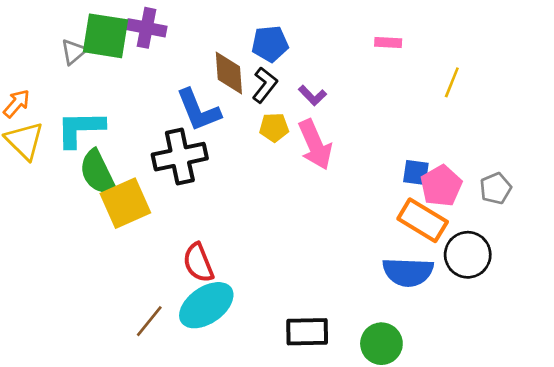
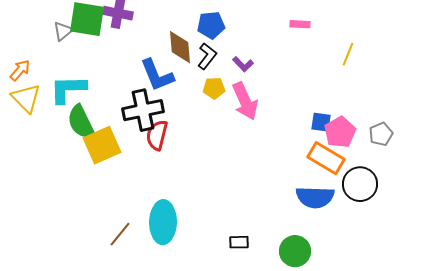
red semicircle: (198, 263) -> (157, 135), moved, turned 36
cyan ellipse: (206, 305) -> (163, 222), turned -54
black rectangle: (307, 332) -> (239, 242), size x0.6

